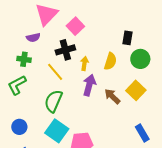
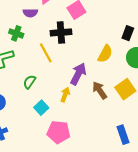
yellow arrow: (84, 63) -> (65, 95), moved
green semicircle: (53, 101) -> (29, 82), moved, size x0.6
cyan square: (57, 131) -> (41, 108), moved, size x0.6

